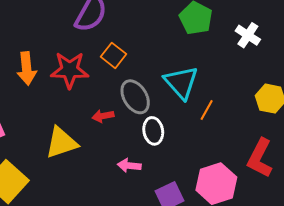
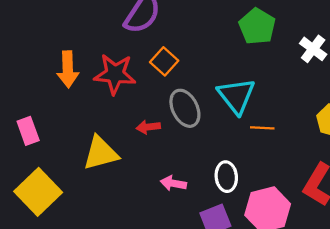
orange line: (207, 110) -> (262, 128), turned 60
white ellipse: (153, 131) -> (226, 177), moved

